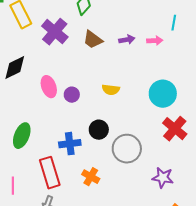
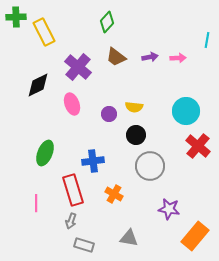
cyan line: (174, 23) -> (207, 40), moved
purple cross: (55, 32) -> (78, 67), moved
purple circle: (72, 95) -> (109, 114), moved
black circle: (99, 130) -> (136, 135), moved
purple star: (163, 178) -> (169, 209), moved

